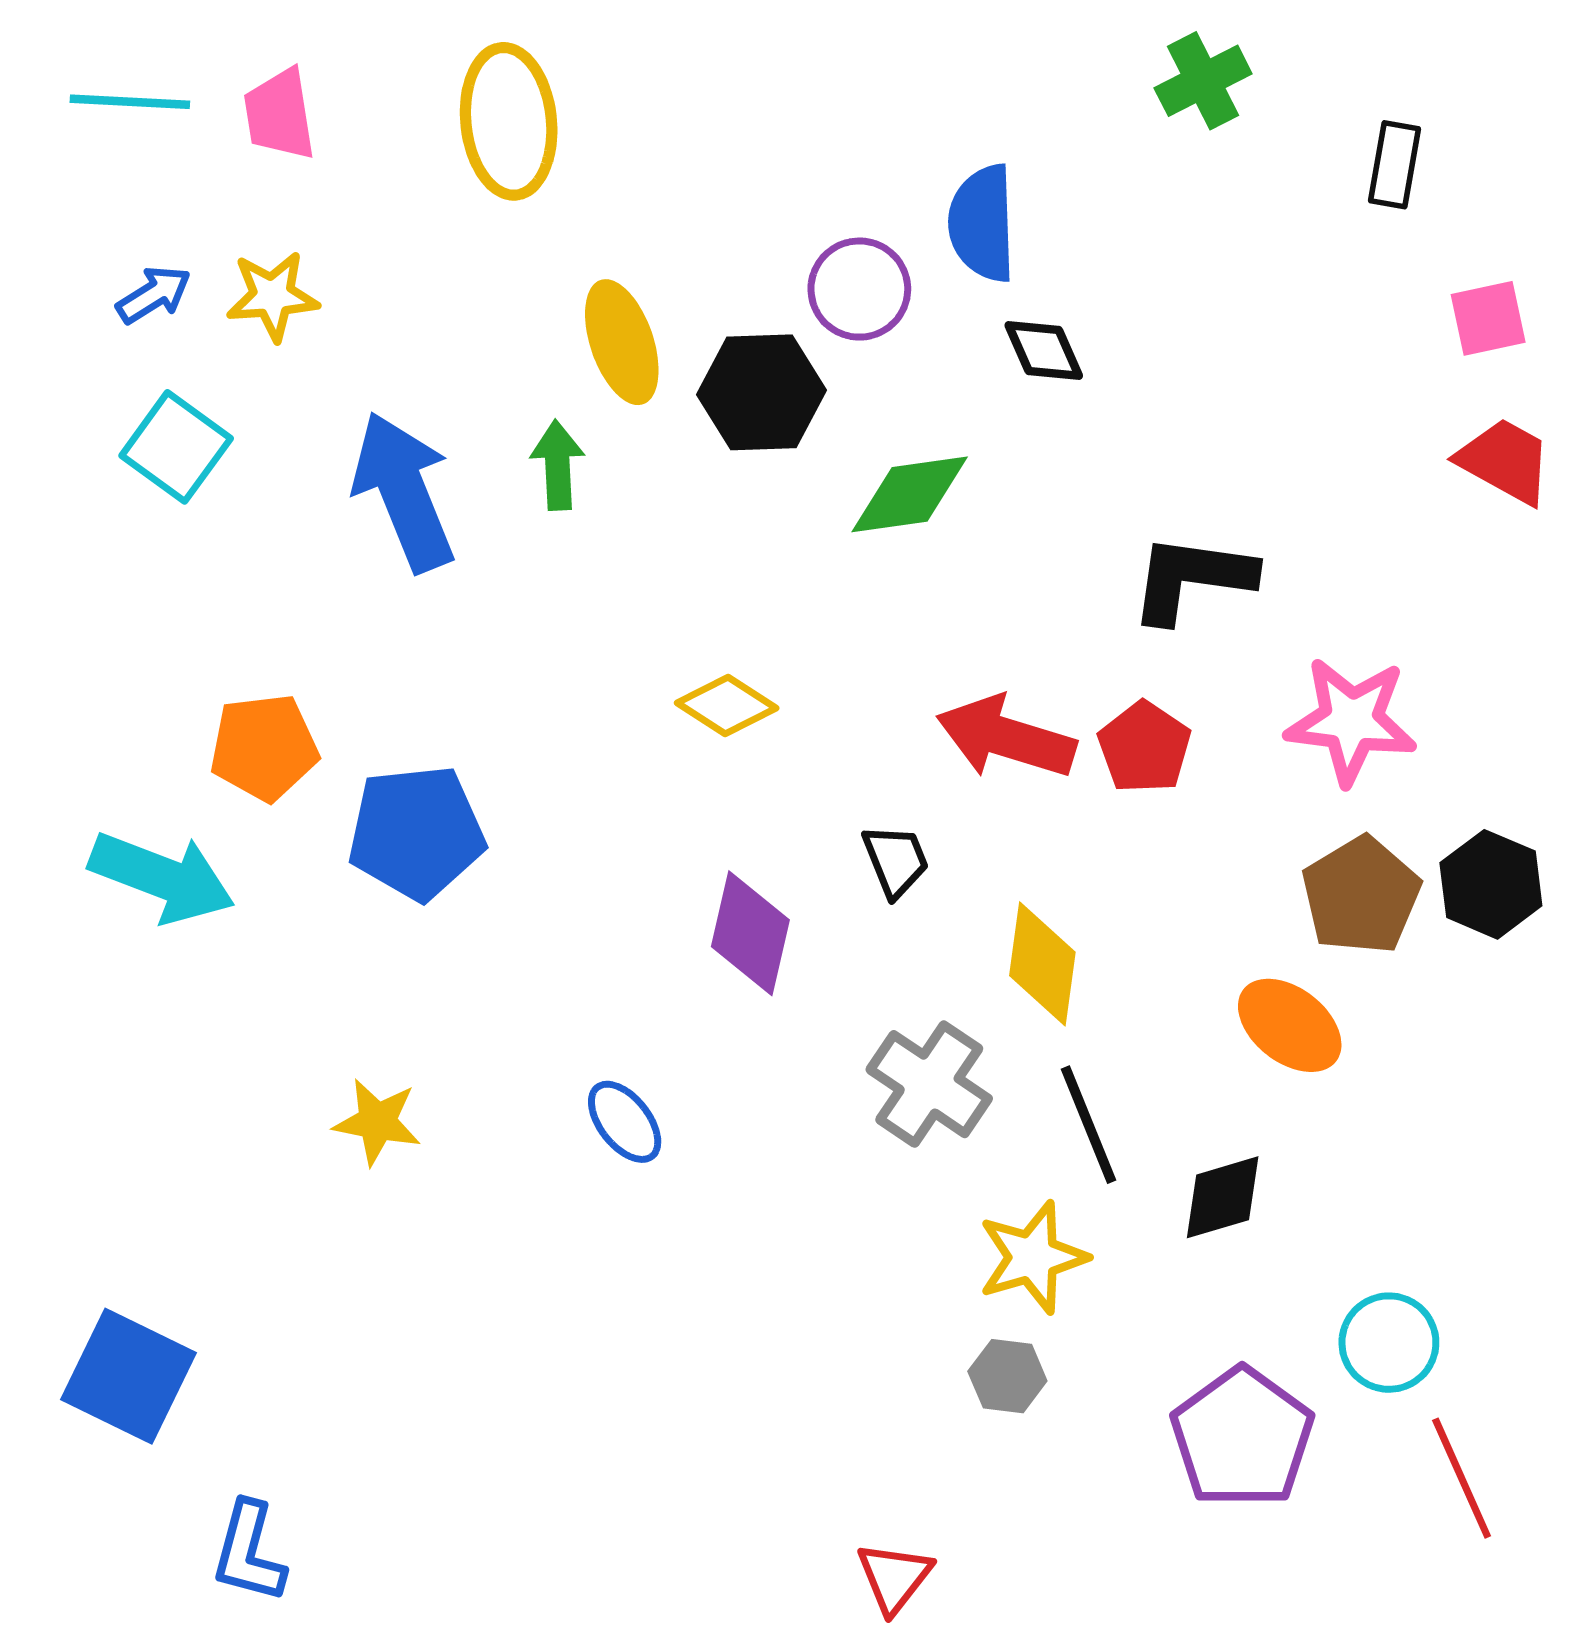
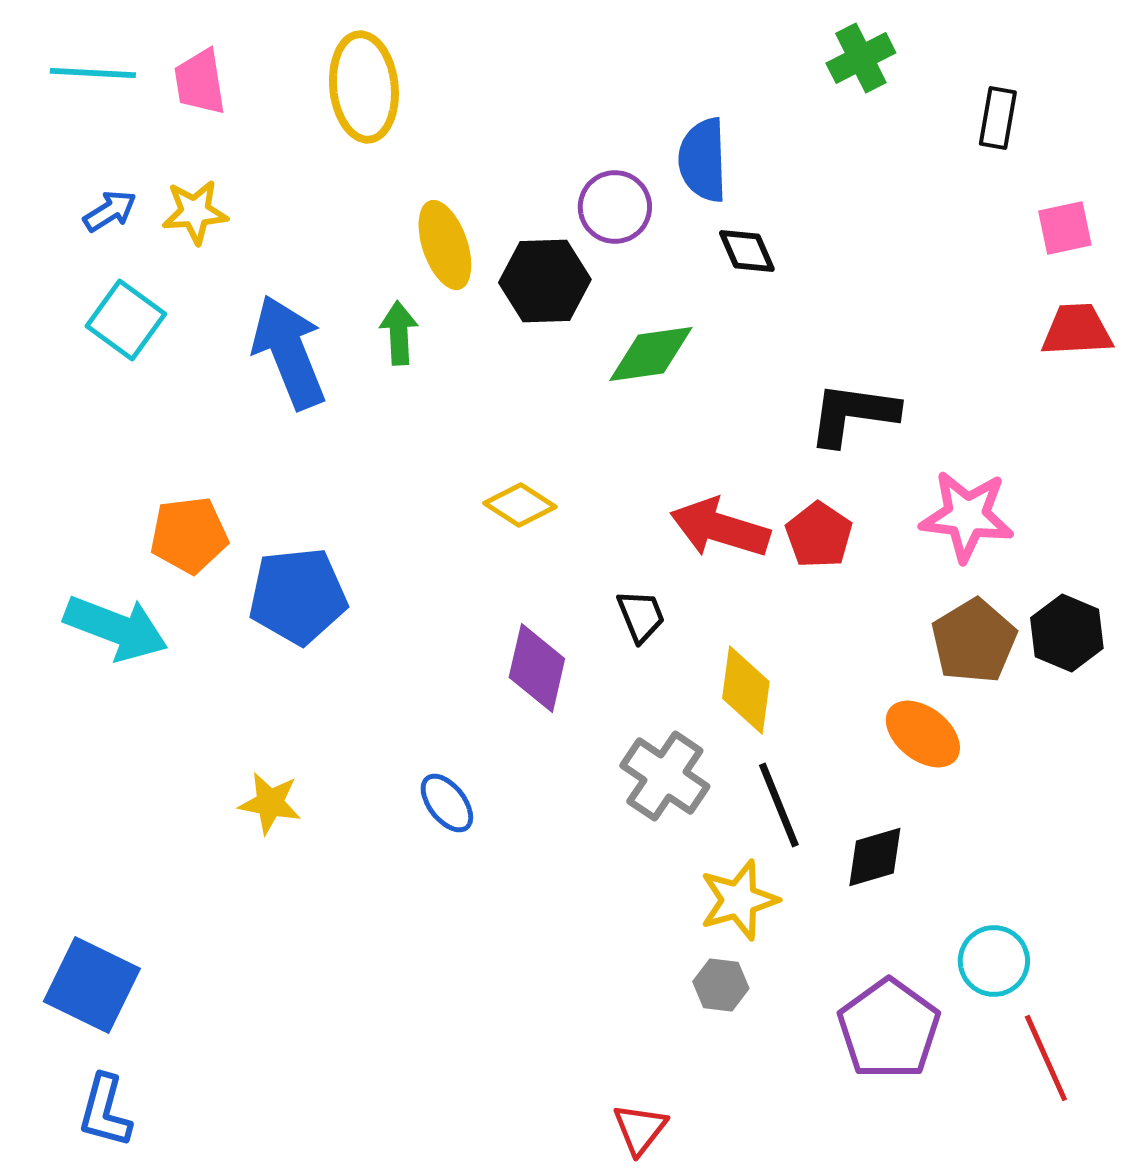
red trapezoid: (1505, 461) -> (1077, 330), turned -32
blue L-shape: (249, 1552) -> (105, 1111), moved

